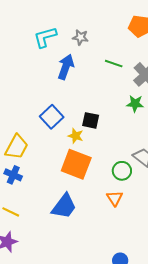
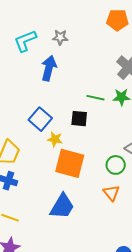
green line: (114, 64) -> (95, 98), moved
yellow star: (76, 136) -> (55, 139), moved

